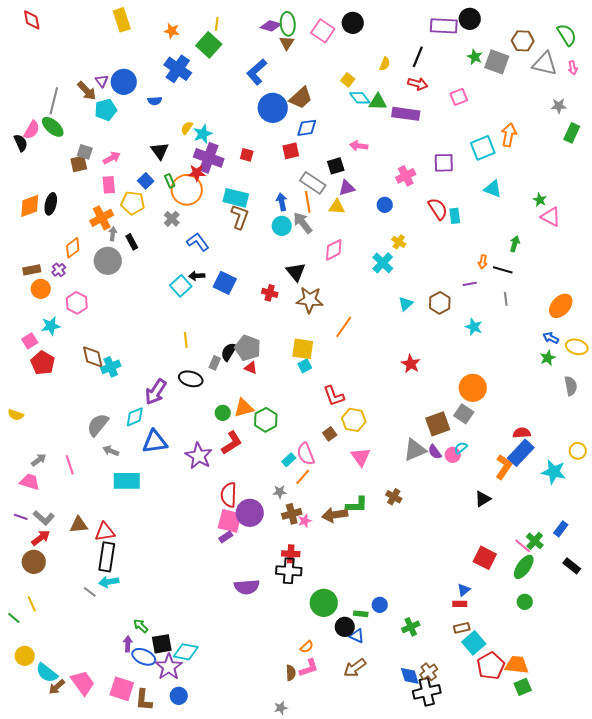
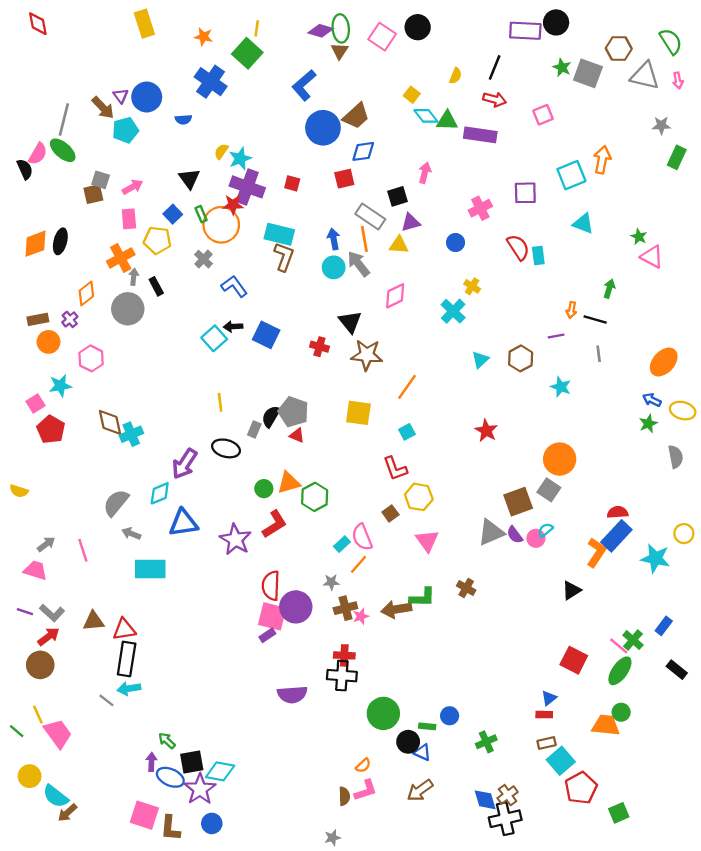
pink arrow: (359, 146) -> (425, 173), turned 96
cyan square: (305, 366) -> (407, 432), moved
orange trapezoid: (517, 665) -> (606, 725), moved
pink trapezoid: (83, 683) -> (58, 734), moved

